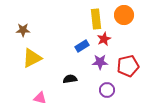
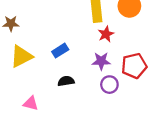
blue rectangle: (82, 46) -> (60, 51), moved
purple circle: (107, 90) -> (109, 85), moved

